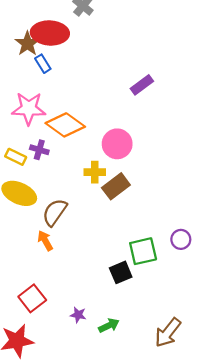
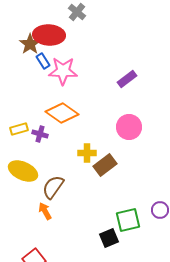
pink star: (29, 108) -> (63, 71), moved
pink circle: (117, 144) -> (129, 127), moved
yellow rectangle: (16, 157) -> (19, 129), moved, turned -42

